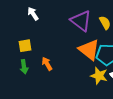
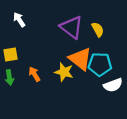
yellow star: (99, 76) -> (64, 72), moved

